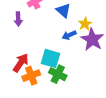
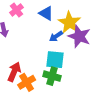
yellow star: (85, 24) -> (69, 22), size x1.6
cyan square: (50, 58) -> (55, 60), moved

